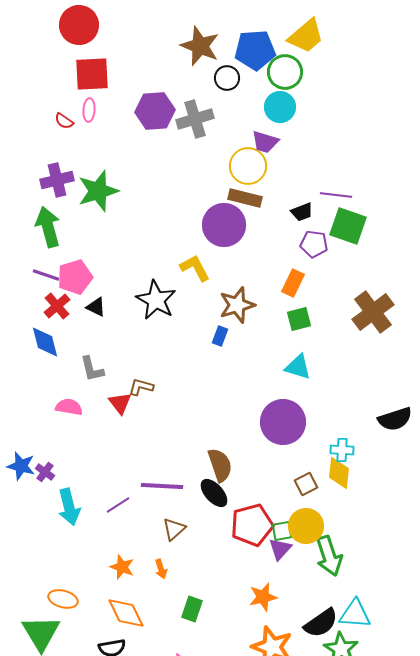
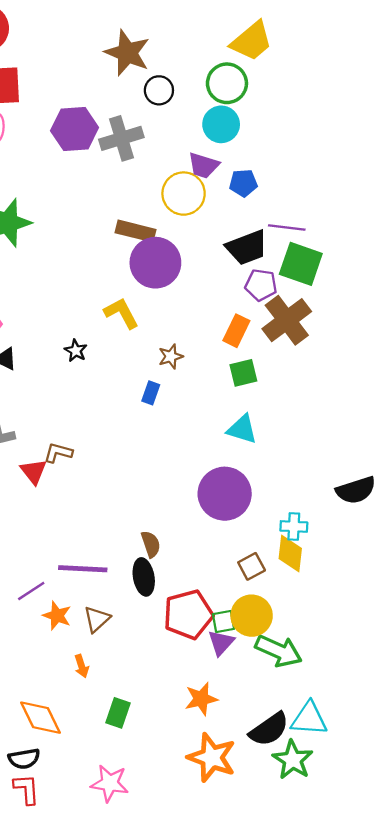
blue pentagon: (255, 50) -> (243, 183), moved, size x0.6
brown rectangle: (245, 198) -> (135, 231), moved
black trapezoid: (302, 212) -> (247, 247), size x1.6
black star: (156, 300) -> (76, 351), size x0.5
brown star: (237, 305) -> (171, 356), size x0.6
brown cross: (373, 312) -> (287, 320), moved
brown semicircle: (220, 465) -> (151, 544), size x0.7
black ellipse: (214, 493) -> (144, 577), turned 32
green arrow: (329, 556) -> (279, 651), turned -48
orange star: (122, 567) -> (57, 616), moved

